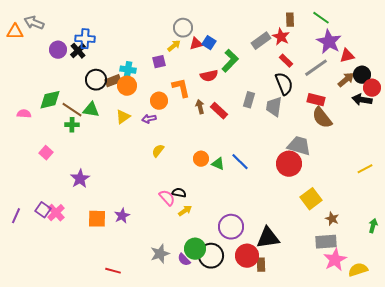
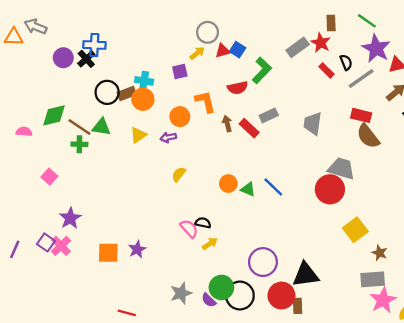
black semicircle: (284, 84) -> (346, 62), moved, size x0.6
gray rectangle: (249, 100) -> (269, 115), moved, turned 49
purple star: (80, 179) -> (70, 218), moved

